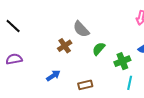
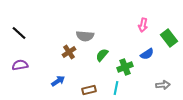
gray semicircle: (81, 29) -> (85, 36), turned -42
cyan line: (130, 83) -> (116, 88), moved

